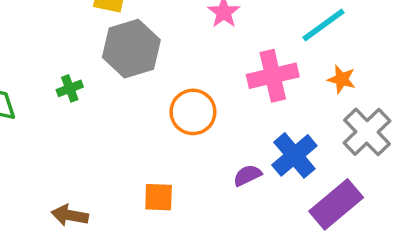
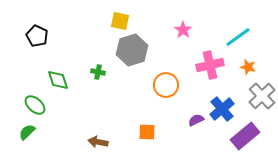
green cross: (70, 88) -> (98, 72), turned 32

